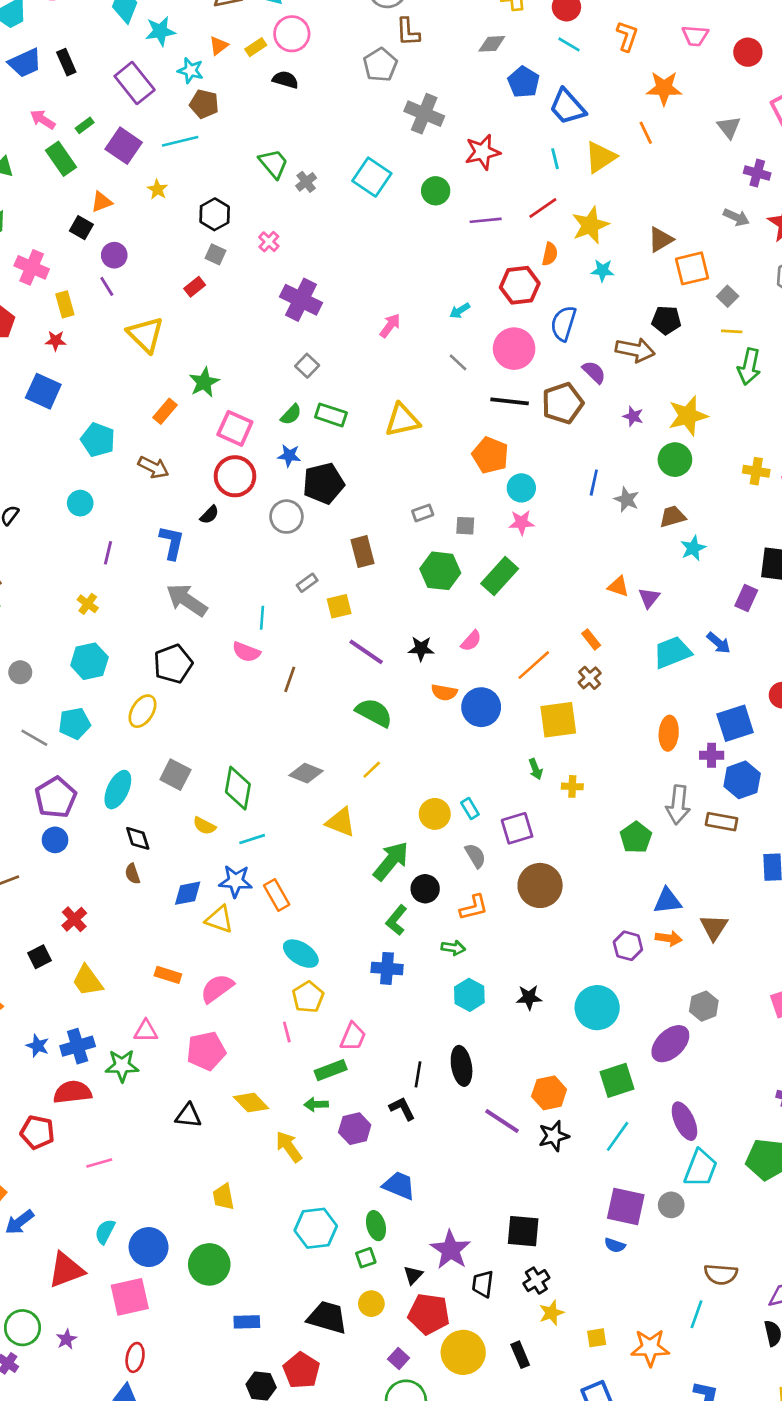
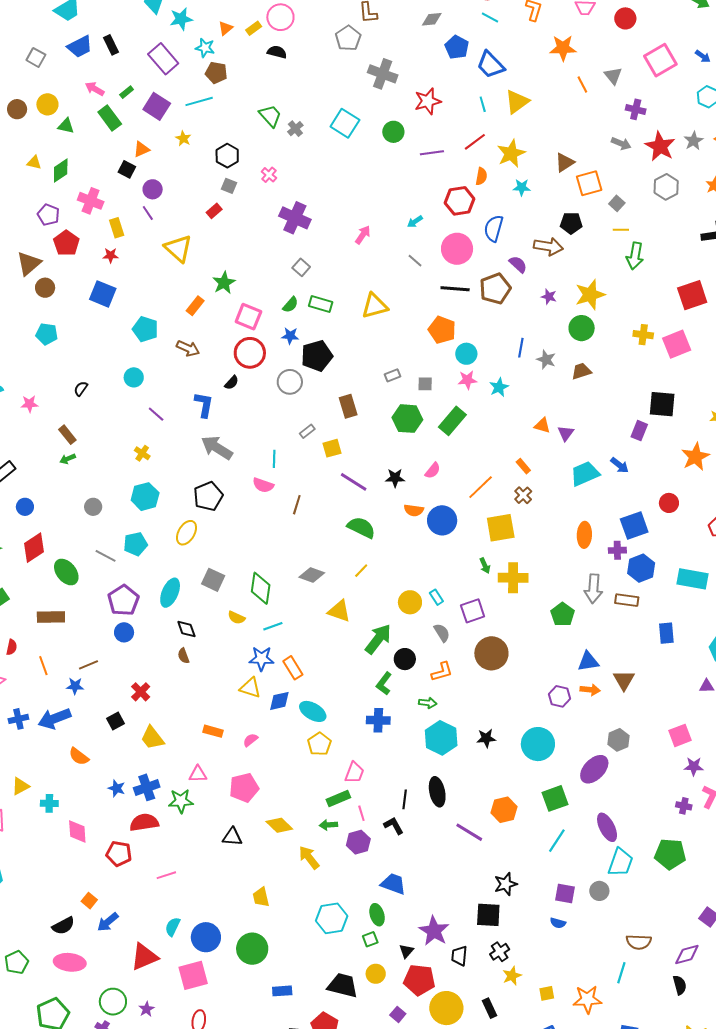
orange line: (646, 133) -> (582, 84), moved
cyan star: (693, 548) -> (499, 387), moved
purple line: (108, 553) -> (156, 414), turned -60
yellow cross: (572, 786) -> (513, 578), size x1.8
blue diamond: (188, 893) -> (279, 701), moved
pink semicircle: (217, 988) -> (250, 740), size x0.6
cyan hexagon: (469, 995) -> (441, 738), size x1.4
pink line: (287, 1032) -> (361, 813), moved
black star: (554, 1136) -> (506, 884), moved
purple square: (626, 1207) -> (565, 893), size x0.7

